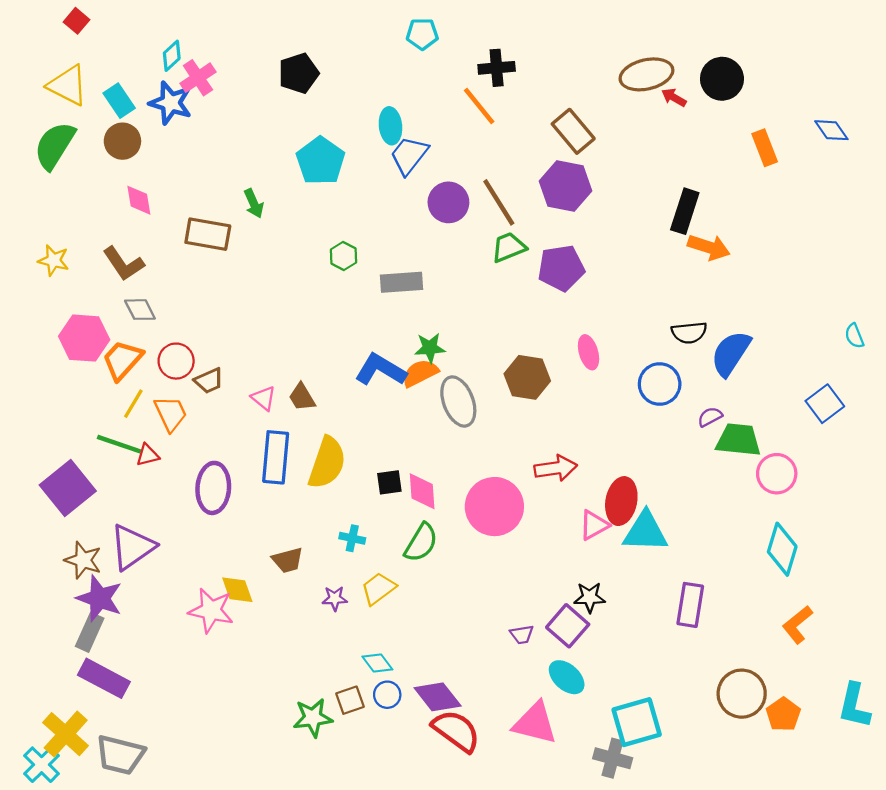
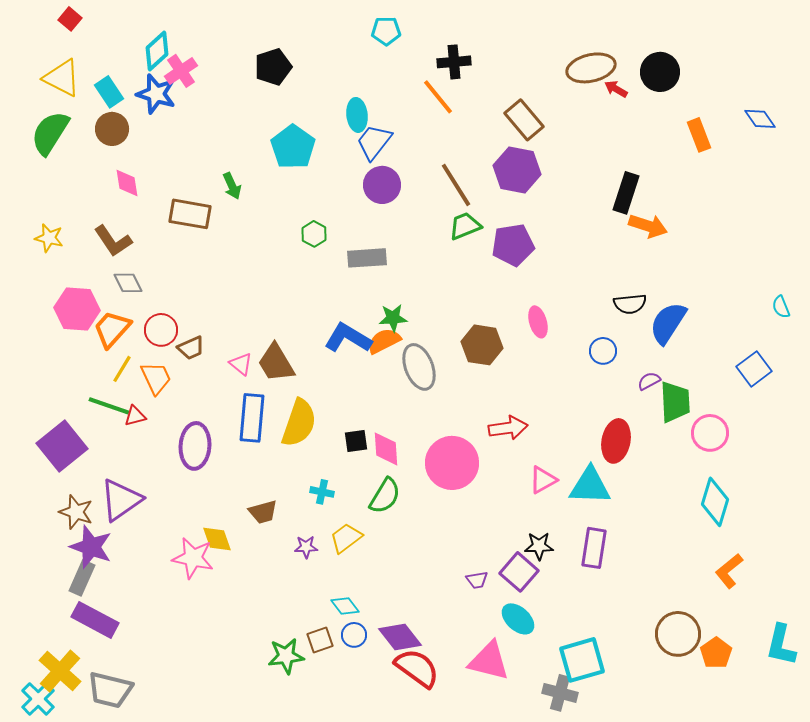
cyan diamond: (172, 56) -> (157, 51), size x1.4
purple circle: (448, 202) -> (382, 185), moved
blue circle: (660, 384) -> (603, 351), size x0.7
brown trapezoid: (302, 397) -> (276, 363), size x1.5
green trapezoid: (738, 440) -> (675, 402), turned 81
red ellipse: (621, 501) -> (616, 441), moved
purple rectangle: (690, 605) -> (594, 548), moved

